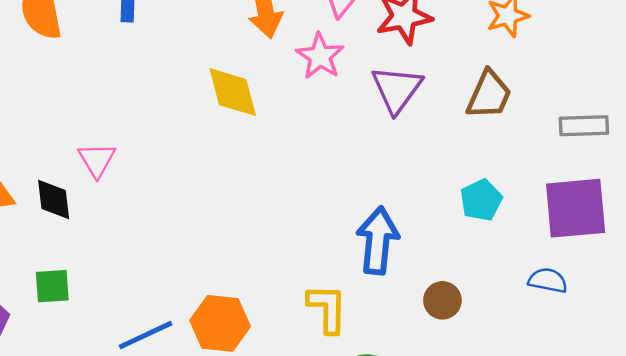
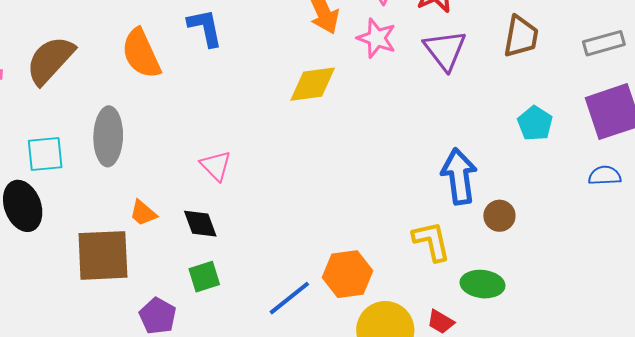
yellow diamond: (233, 92) -> (313, 84), turned -69
black diamond: (54, 200) -> (200, 224), moved
brown circle: (442, 300) -> (499, 216), moved

